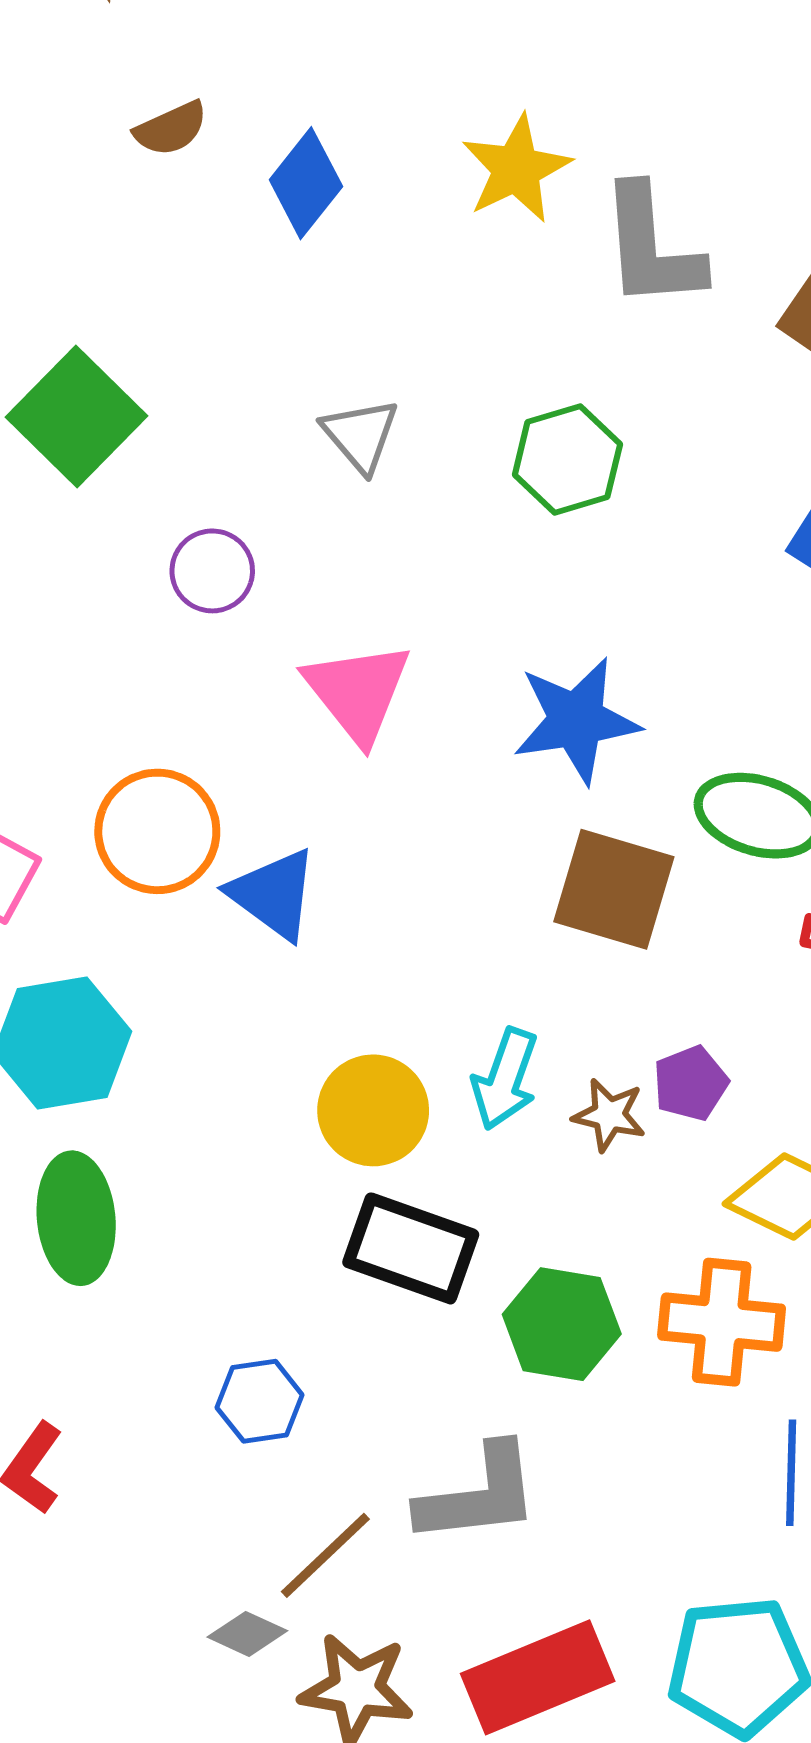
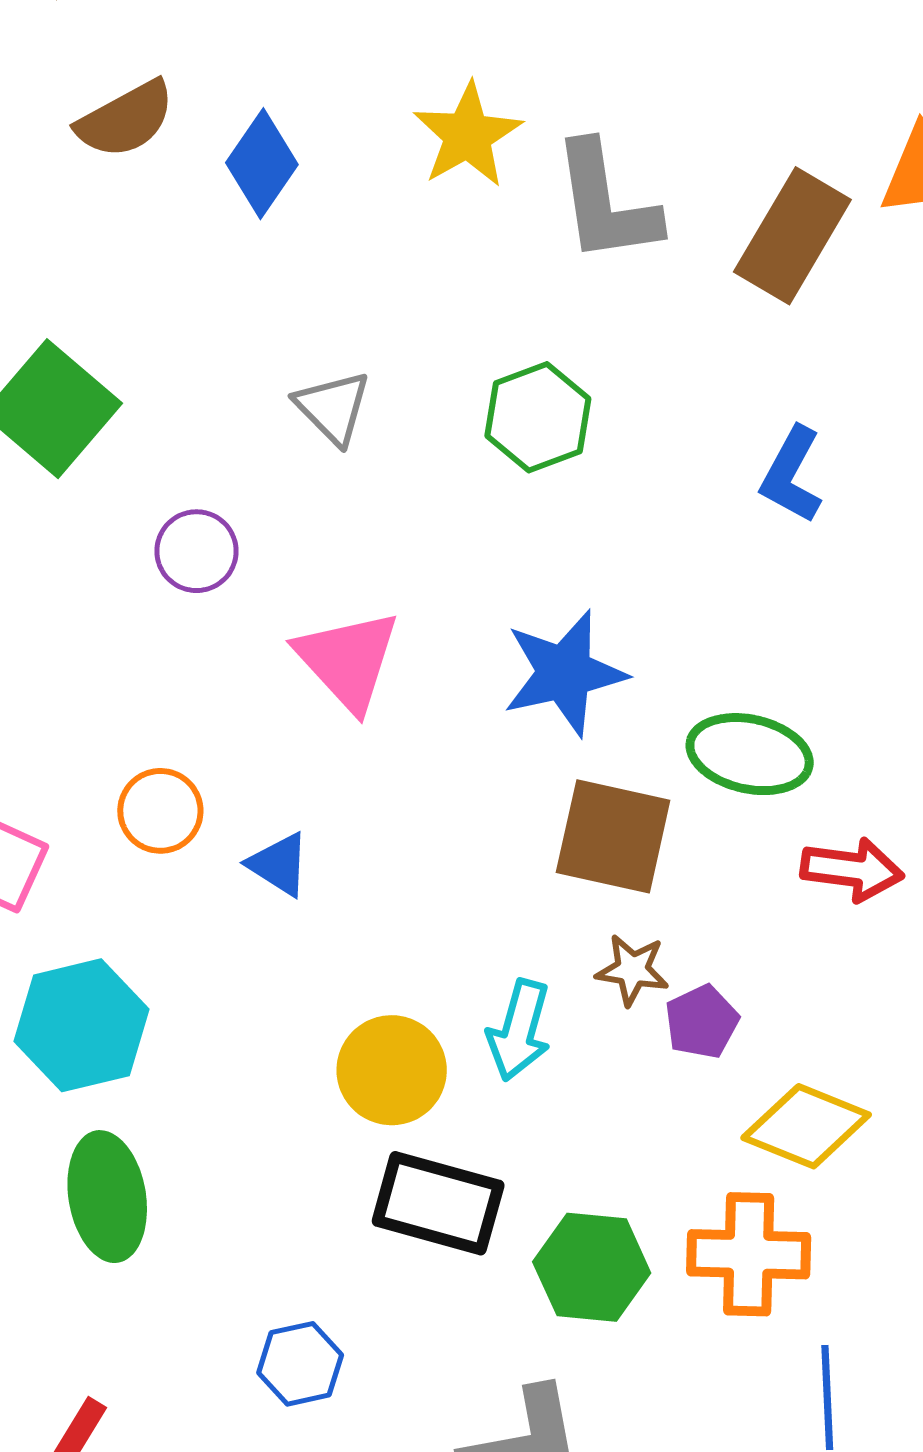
brown semicircle: (171, 129) -> (126, 119), size x1.4
orange circle: (157, 831) -> (160, 811), size x0.7
blue triangle: (273, 894) -> (279, 864), size x0.7
brown star: (609, 1115) -> (632, 970), moved

